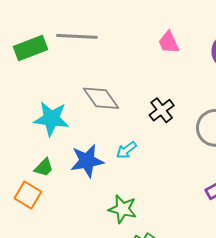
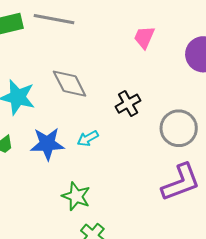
pink trapezoid: (169, 42) -> (144, 37), turned 40

